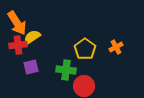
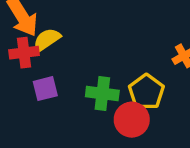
yellow pentagon: (85, 49) -> (146, 92), moved

